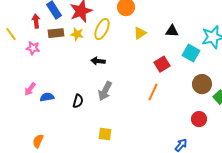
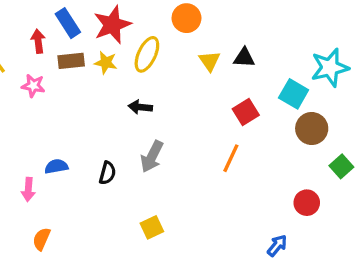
black triangle: (172, 31) -> (244, 58), moved
yellow triangle: (140, 33) -> (210, 61), turned -32
brown circle: (202, 84) -> (312, 129), moved
pink arrow: (30, 89) -> (28, 189), moved, turned -32
yellow square: (105, 134) -> (152, 227), turned -32

